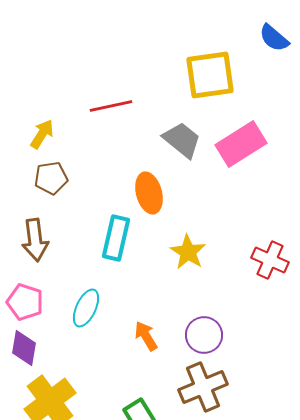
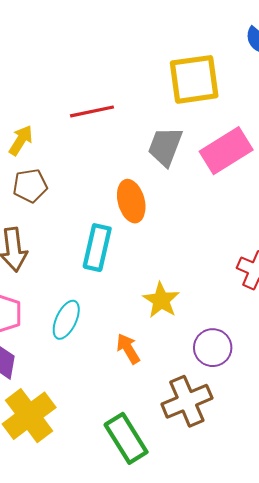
gray trapezoid: (182, 140) -> (165, 146), turned -108
yellow star: (188, 252) -> (161, 300), moved
purple circle: (204, 335) -> (213, 348), moved

